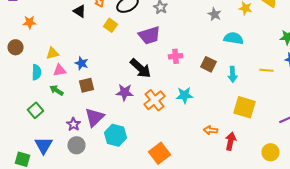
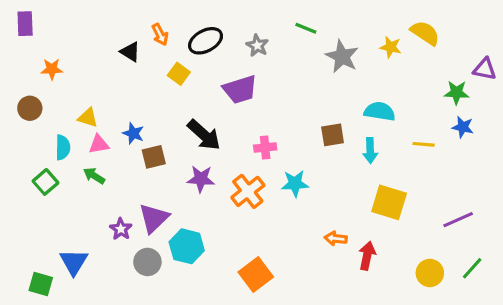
gray star: (214, 14) -> (342, 56), size x1.5
cyan semicircle: (234, 38) -> (380, 111), moved
yellow triangle: (52, 53) -> (88, 118), turned 32
pink cross: (176, 56) -> (265, 147), moved
brown square: (208, 64) -> (333, 135), turned -35
black arrow: (140, 68) -> (204, 135), moved
brown square: (86, 85) -> (154, 157), moved
green square: (36, 110) -> (45, 182), moved
gray circle: (76, 145) -> (147, 262), moved

